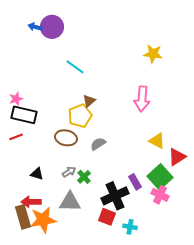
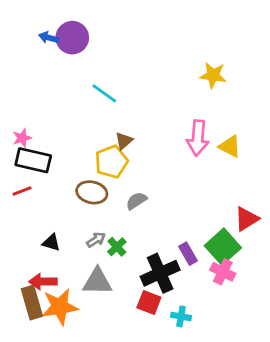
yellow triangle: (157, 141) -> (230, 146), moved

